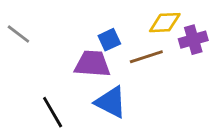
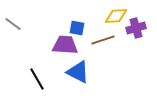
blue square: (109, 40) -> (77, 28), turned 35

